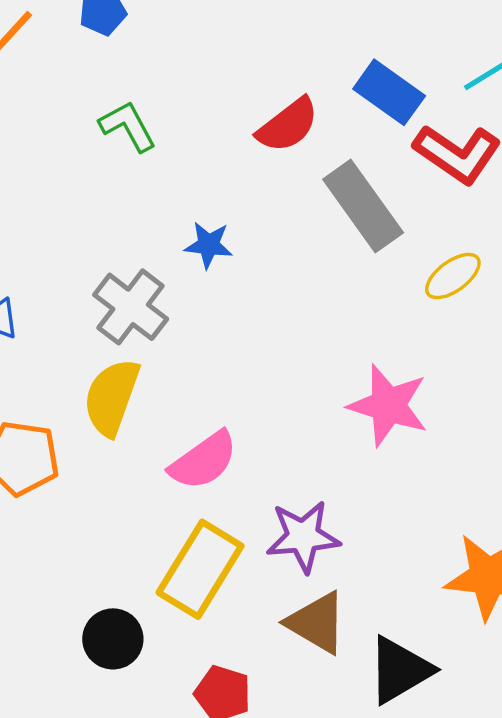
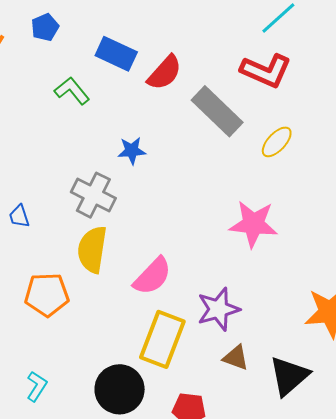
blue rectangle: (389, 92) -> (116, 54), moved
brown triangle: (317, 623) -> (236, 358), size x0.7
black circle: (113, 639) -> (120, 389), size x1.4

